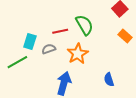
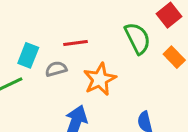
green semicircle: (84, 25) -> (138, 38), moved

